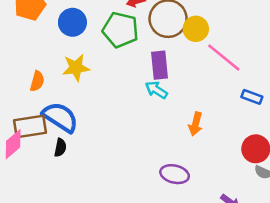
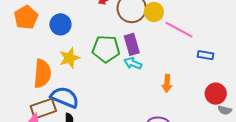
green pentagon: (120, 30) -> (106, 49), moved
orange semicircle: (37, 81) -> (42, 74), size x1.8

